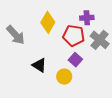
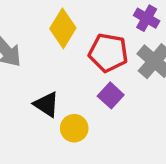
purple cross: (87, 18) -> (147, 18), moved, turned 32
yellow circle: (64, 77) -> (74, 128), moved

